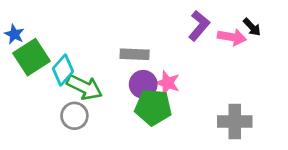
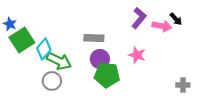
pink star: (167, 83) -> (137, 55), moved
gray cross: (235, 122) -> (183, 85), moved, size x0.6

